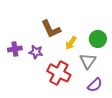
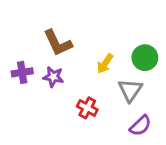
brown L-shape: (51, 29) -> (58, 43), moved
red cross: (59, 73) -> (87, 108), size x0.6

